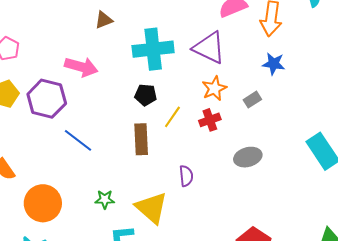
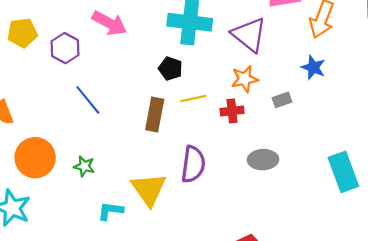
purple hexagon: (47, 99) -> (65, 48), size x0.7
yellow line: (172, 117) -> (193, 98), turned 30
purple semicircle: (186, 176) -> (193, 164), size x1.6
green star: (105, 199) -> (84, 166), moved

